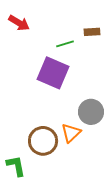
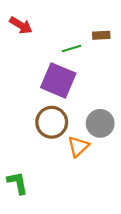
brown circle: (43, 141) -> (52, 122), moved

